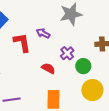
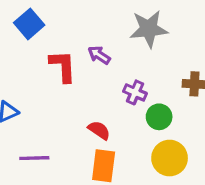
purple cross: (67, 53) -> (135, 92), turned -32
red semicircle: (48, 68) -> (99, 130), moved

